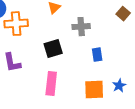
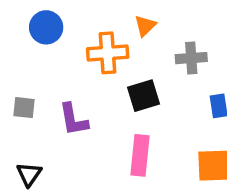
orange cross: (16, 24) -> (108, 53), moved

